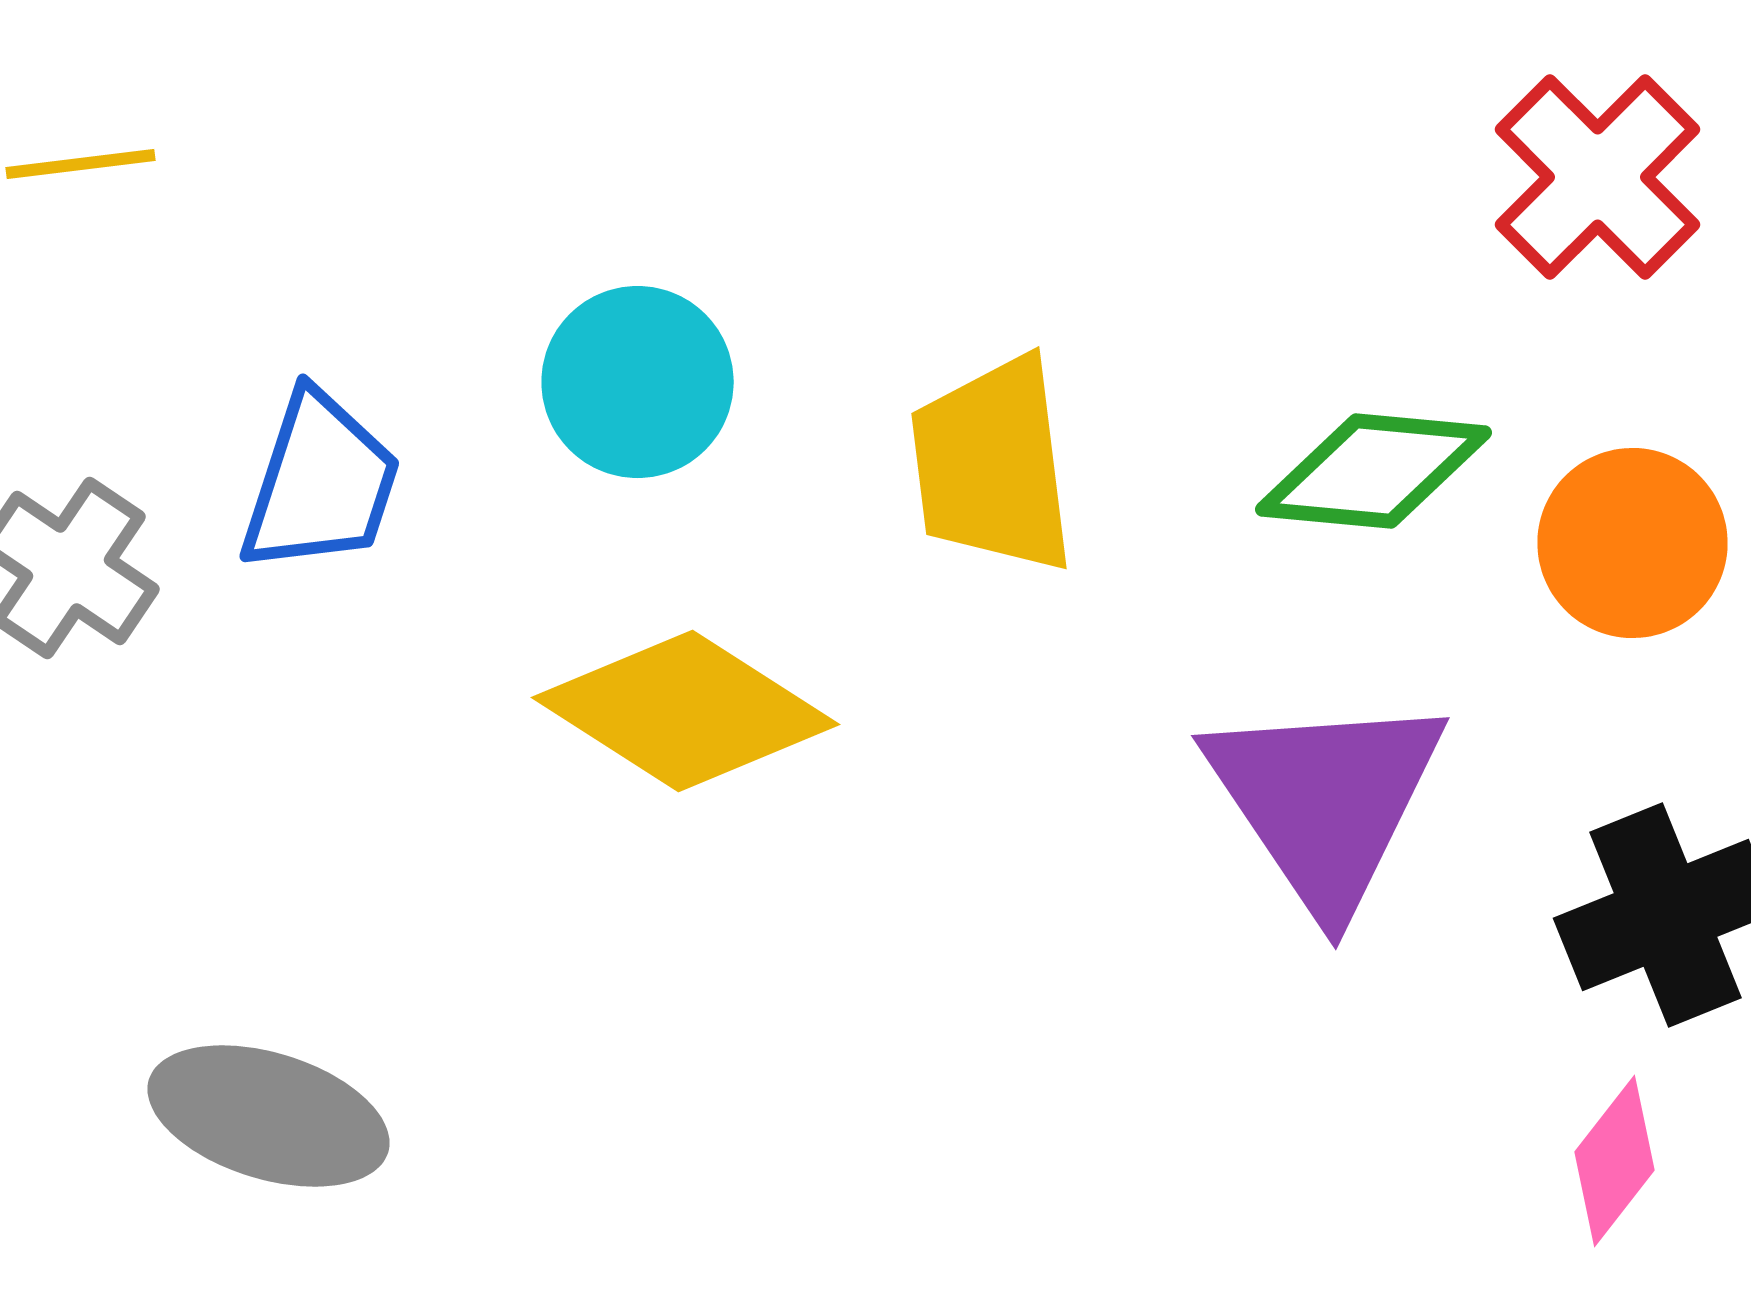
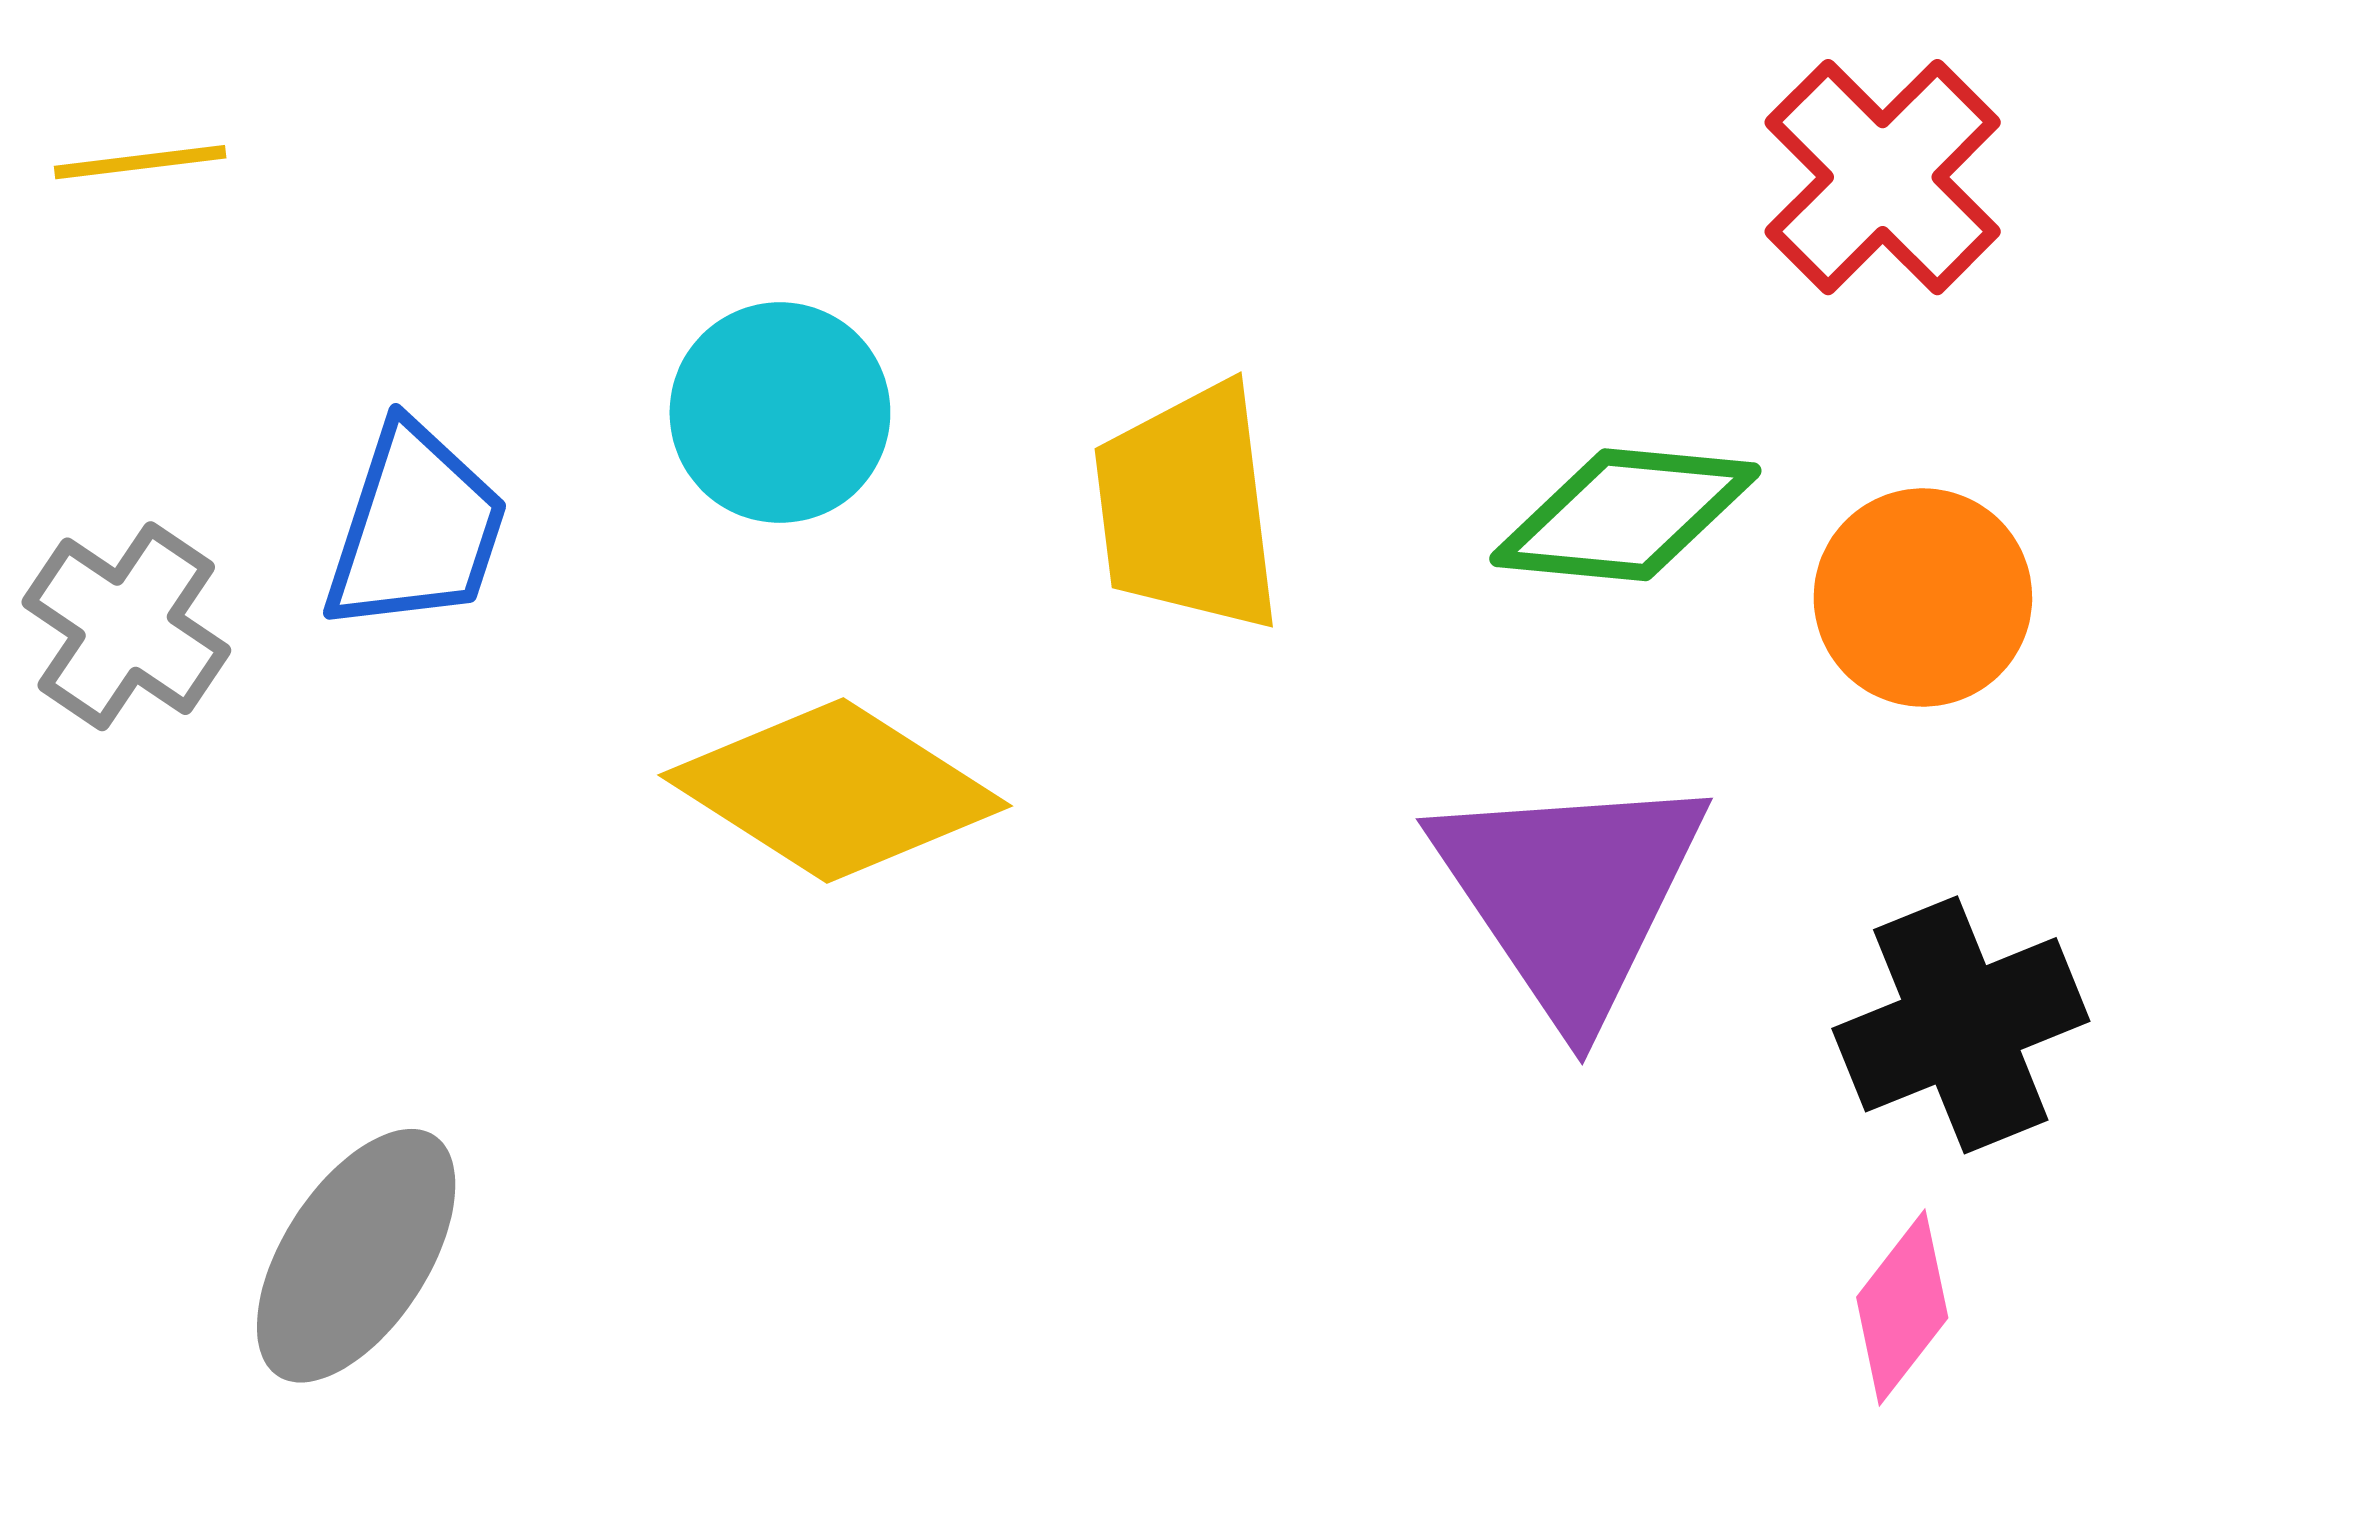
gray ellipse: (268, 1116) -> (356, 1256), turned -74

